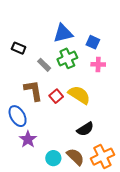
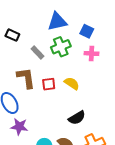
yellow semicircle: (79, 95) -> (72, 83), size x0.7
red square: (56, 96) -> (49, 84), turned 32
purple star: (28, 139) -> (19, 127), turned -30

